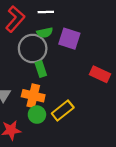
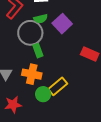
purple square: (69, 39) -> (62, 24), turned 30
green circle: (37, 115) -> (43, 94), moved

